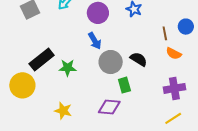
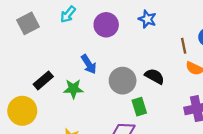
blue arrow: (95, 41) -> (89, 64), moved
black rectangle: (42, 60) -> (43, 80), size x0.7

